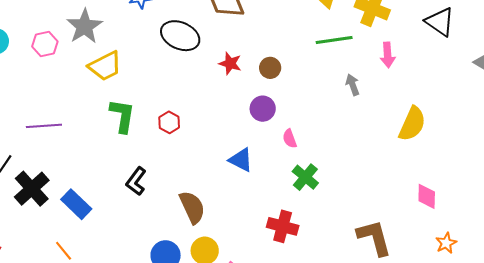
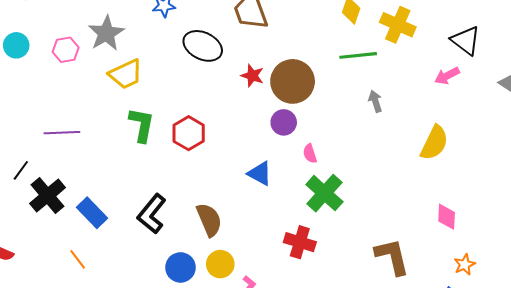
pink arrow: (388, 55) -> (447, 76), moved, turned 65
brown circle: (270, 68) -> (293, 81), size x2.0
red hexagon: (169, 122) -> (189, 133), size x1.5
green cross: (305, 177) -> (324, 193), size x1.4
black L-shape: (136, 181) -> (152, 214), moved, size x1.4

